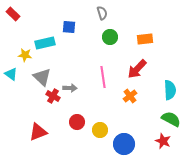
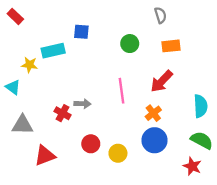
gray semicircle: (102, 13) -> (160, 15), moved
gray triangle: (42, 77) -> (22, 125), moved, turned -42
blue circle: (124, 144) -> (155, 140), moved

